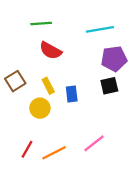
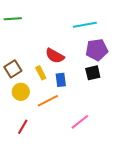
green line: (41, 23) -> (13, 19), moved
red semicircle: (51, 51) -> (55, 56), moved
yellow circle: (40, 108) -> (21, 92), moved
orange line: (54, 153) -> (48, 101), moved

